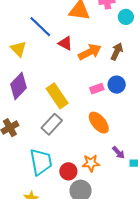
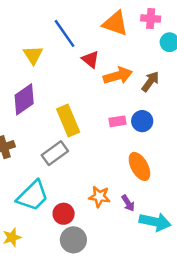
orange ellipse: (99, 123) -> (139, 166), moved
cyan trapezoid: (41, 162) -> (33, 196), turned 44
orange star: (91, 163) -> (99, 197), moved

